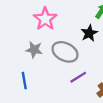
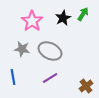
black star: (89, 33) -> (63, 18), moved
purple line: (78, 77) -> (50, 78), moved

